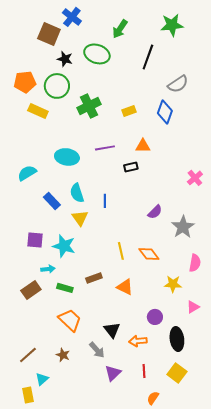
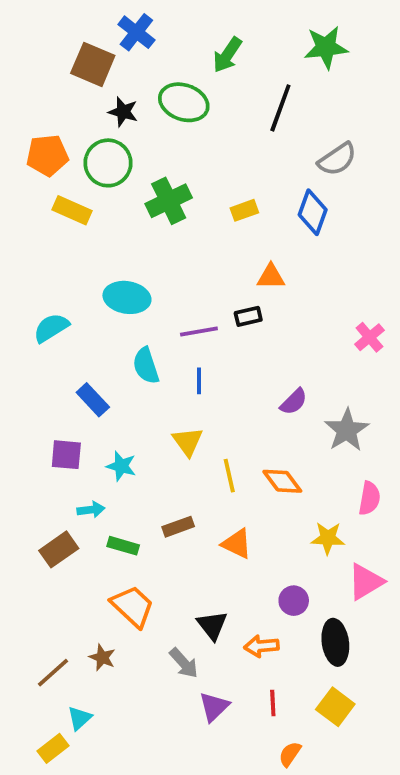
purple line: (105, 148) -> (199, 332), moved
blue rectangle: (52, 201) -> (93, 400), moved
yellow triangle: (80, 218) -> (188, 441), moved
cyan star: (64, 246) -> (121, 466), size x0.7
pink triangle: (193, 307) -> (366, 582), size x1.5
brown star: (63, 355) -> (102, 657), moved
yellow rectangle: (28, 395) -> (53, 748), turned 63

